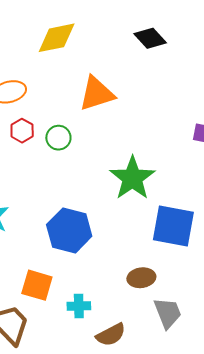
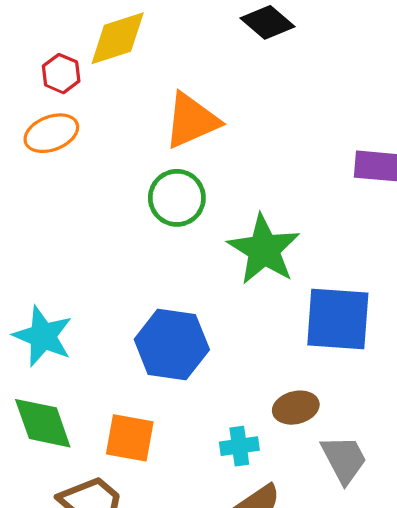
red hexagon: (22, 131) -> (61, 74), moved
green circle: (58, 138) -> (177, 198), moved, size x1.4
cyan cross: (79, 306) -> (239, 446), moved

